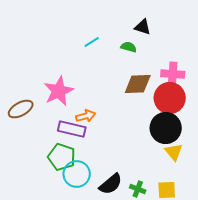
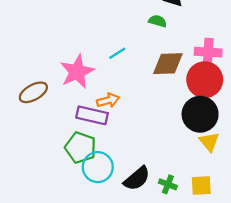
cyan line: (92, 42) -> (117, 53), moved

